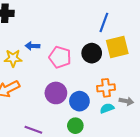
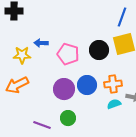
blue line: (104, 22) -> (122, 17), moved
blue circle: (79, 101) -> (87, 85), moved
green circle: (75, 126) -> (68, 118), moved

